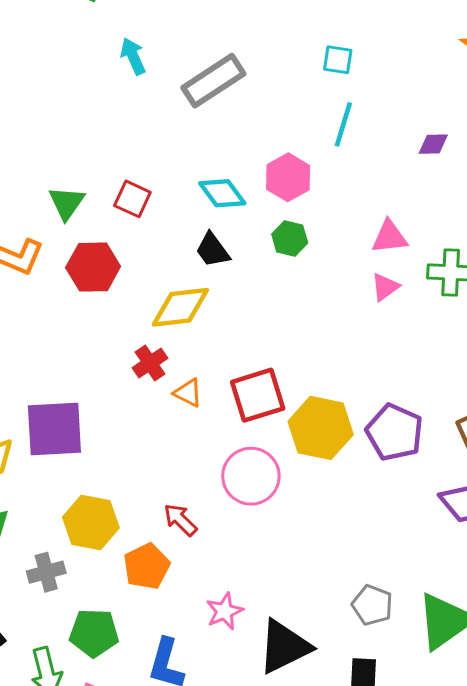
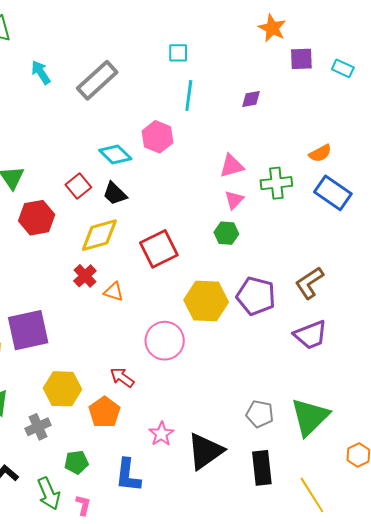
red square: (132, 199) -> (78, 186), moved, turned 35
green hexagon: (290, 238) -> (226, 233), moved
red square: (258, 395) -> (159, 249), moved
green pentagon: (94, 633) -> (76, 462), size x0.7

